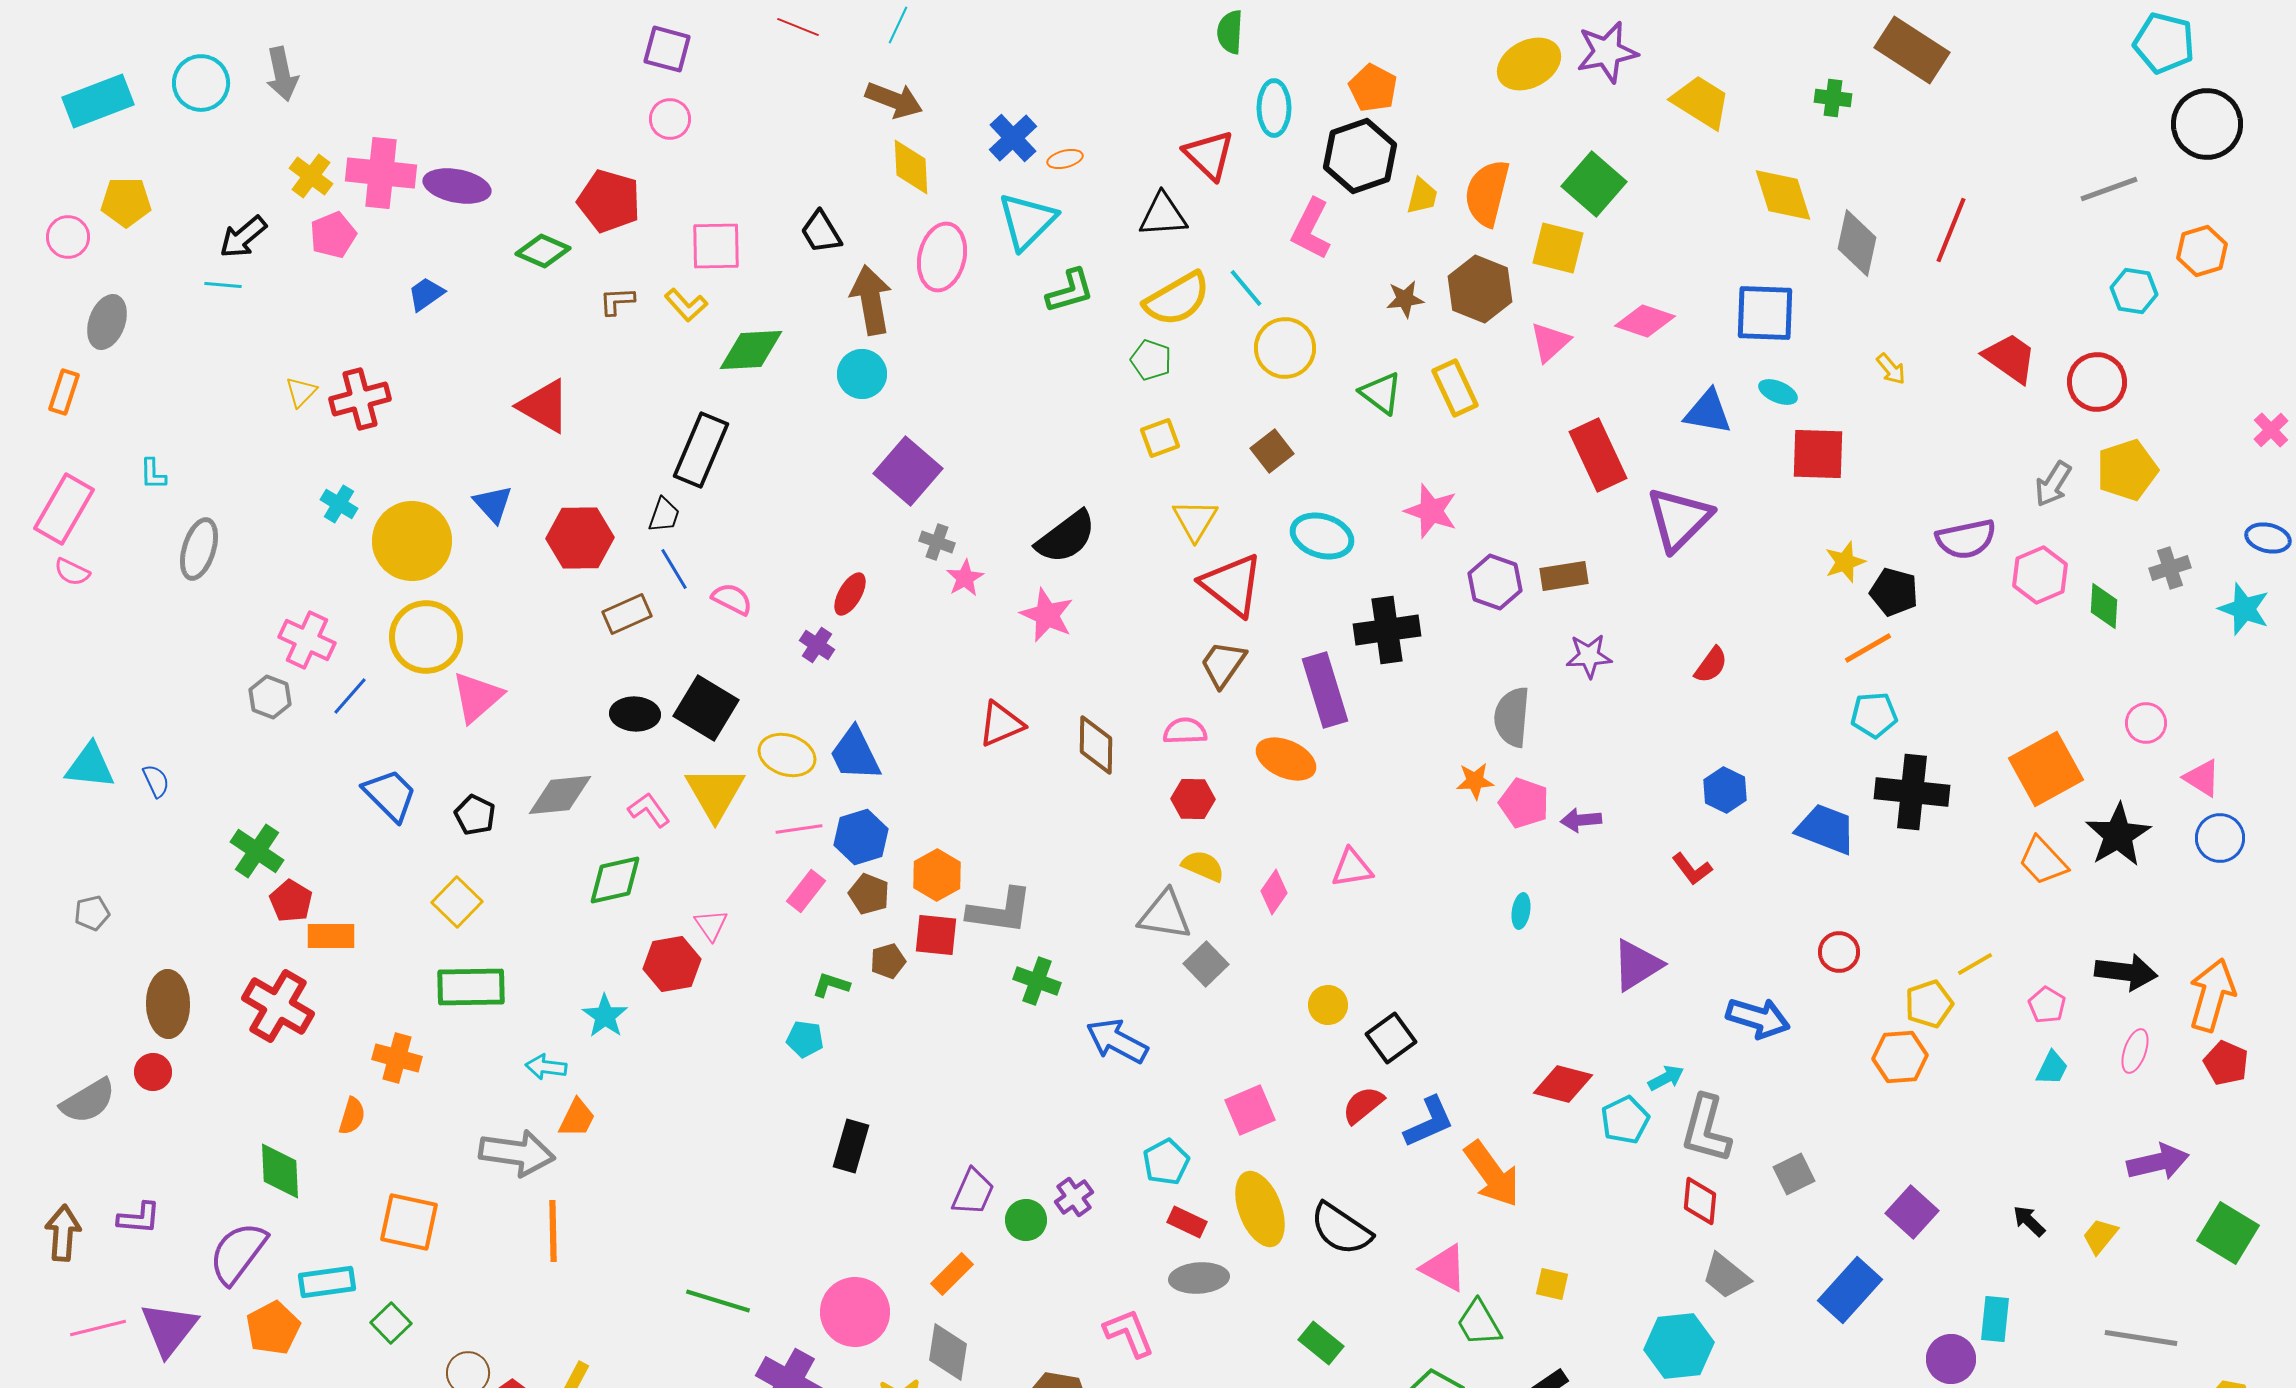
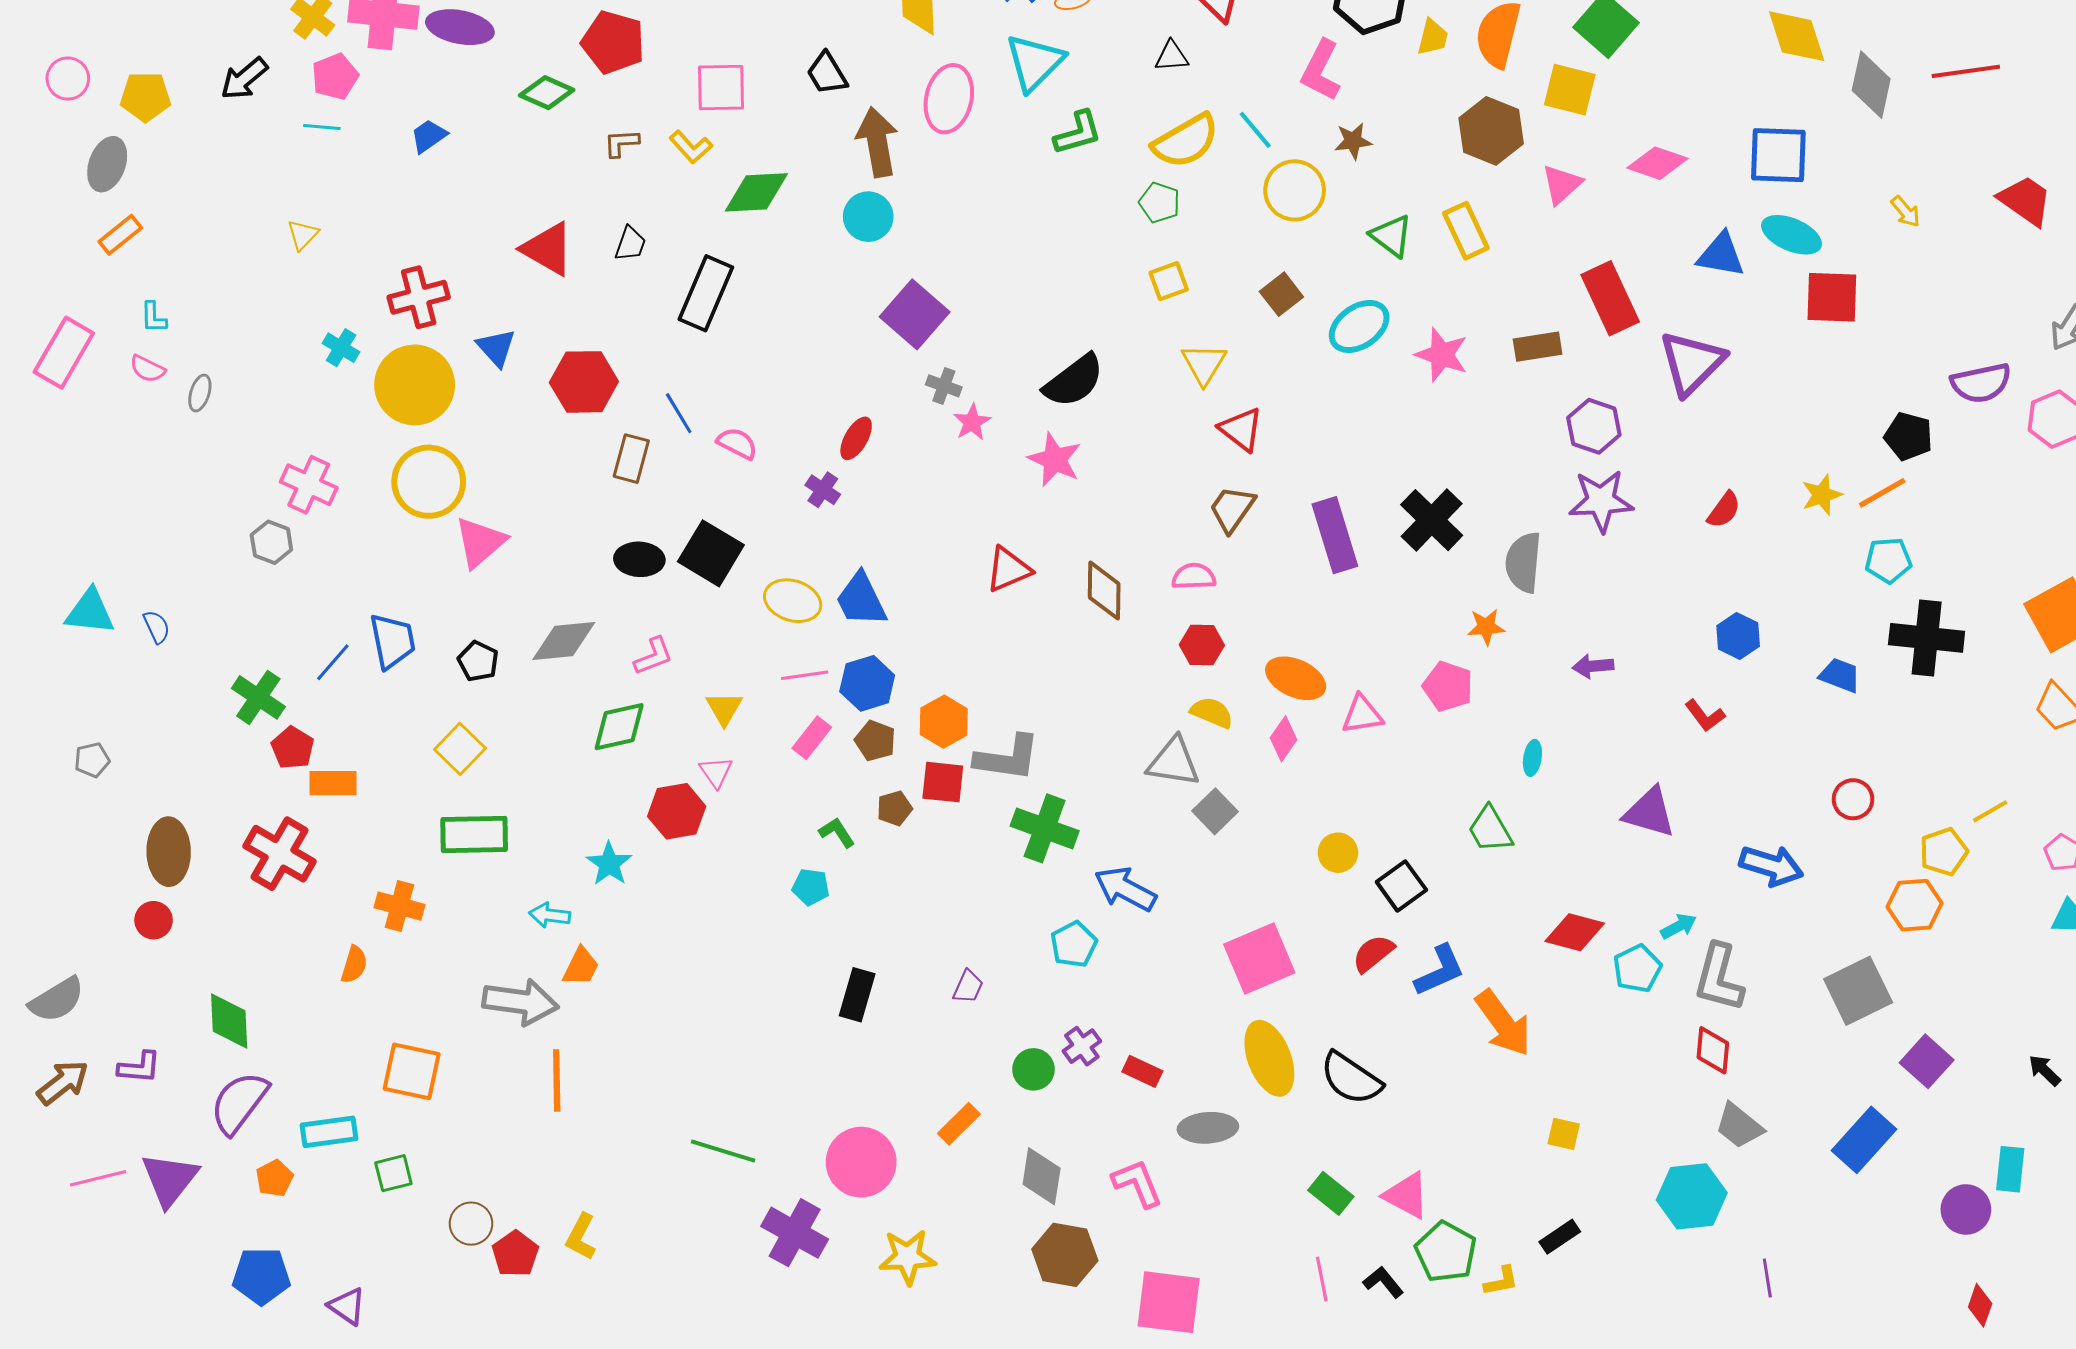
yellow pentagon: (126, 202) -> (145, 97), moved
black triangle: (1163, 215) -> (1172, 56), size x0.7
red line: (1951, 230) -> (1966, 71), turned 60
cyan line: (223, 285) -> (322, 127), moved
brown star: (1405, 299) -> (1353, 141), moved
orange rectangle: (64, 392) -> (120, 235), moved, turned 33
cyan ellipse: (1778, 392) -> (1792, 235), size x1.5
red cross: (360, 399) -> (419, 297), moved
black trapezoid: (664, 515) -> (630, 244), moved
cyan ellipse: (1322, 536) -> (1359, 326), moved, turned -52
gray ellipse: (199, 549) -> (200, 393), size x0.6
yellow star: (1845, 562) -> (1822, 495), moved
pink semicircle: (72, 572) -> (147, 369), moved
brown rectangle: (1564, 576) -> (1538, 347), moved
purple hexagon: (1495, 582) -> (1594, 426), moved
red triangle: (1232, 585) -> (1241, 429), size x0.7
brown rectangle: (627, 614) -> (631, 459), turned -51
black cross: (1387, 630) -> (1432, 520), moved, turned -38
purple star: (1589, 656) -> (1601, 501), size x1.4
blue line: (350, 696) -> (333, 662), moved
orange ellipse: (1286, 759) -> (1296, 678), moved
yellow triangle: (715, 793) -> (724, 709), moved, size x0.6
blue trapezoid: (390, 795) -> (392, 641), turned 34
pink pentagon: (1524, 803) -> (1448, 686), moved
pink L-shape: (649, 810) -> (653, 656), turned 105
blue trapezoid: (1826, 829) -> (1840, 675), size x0.7
purple triangle: (1637, 965) -> (1649, 812), turned 48
green cross: (1037, 981) -> (1045, 828), size x1.4
green L-shape: (831, 985) -> (837, 832), turned 39
gray semicircle: (88, 1101) -> (57, 1000), moved
pink square: (1250, 1110) -> (1259, 958), size x1.4
cyan pentagon: (1166, 1162) -> (1074, 944), moved
green diamond: (280, 1171) -> (229, 1021), moved
gray square: (1794, 1174) -> (1858, 991), moved, size x1.6
purple trapezoid: (973, 1192) -> (968, 987), moved, size x0.7
red rectangle: (1187, 1222) -> (1142, 1071), moved
brown arrow: (63, 1233) -> (63, 1082), turned 48
pink triangle: (1444, 1268) -> (1406, 1195), moved
green square: (391, 1323) -> (393, 1173), turned 30
green trapezoid: (1479, 1323) -> (1490, 829), moved
orange pentagon: (273, 1328) -> (274, 1178), size x0.7
gray diamond: (948, 1352) -> (1042, 1176), moved

